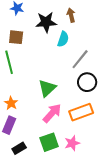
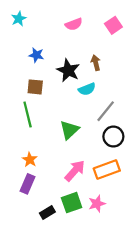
black star: (46, 22) -> (68, 70), turned 30
cyan semicircle: (63, 39) -> (87, 89), turned 49
green triangle: (47, 88) -> (69, 130), moved
black rectangle: (19, 148) -> (47, 212), moved

